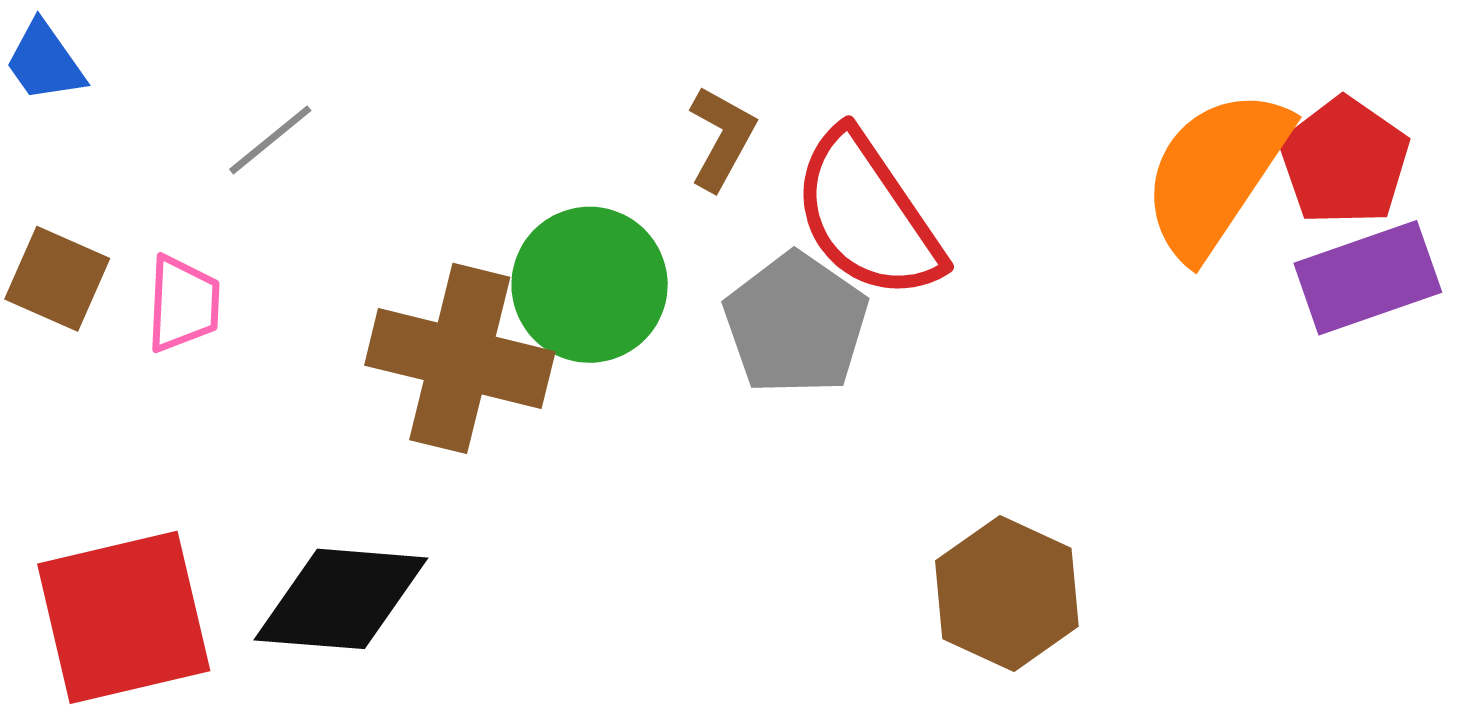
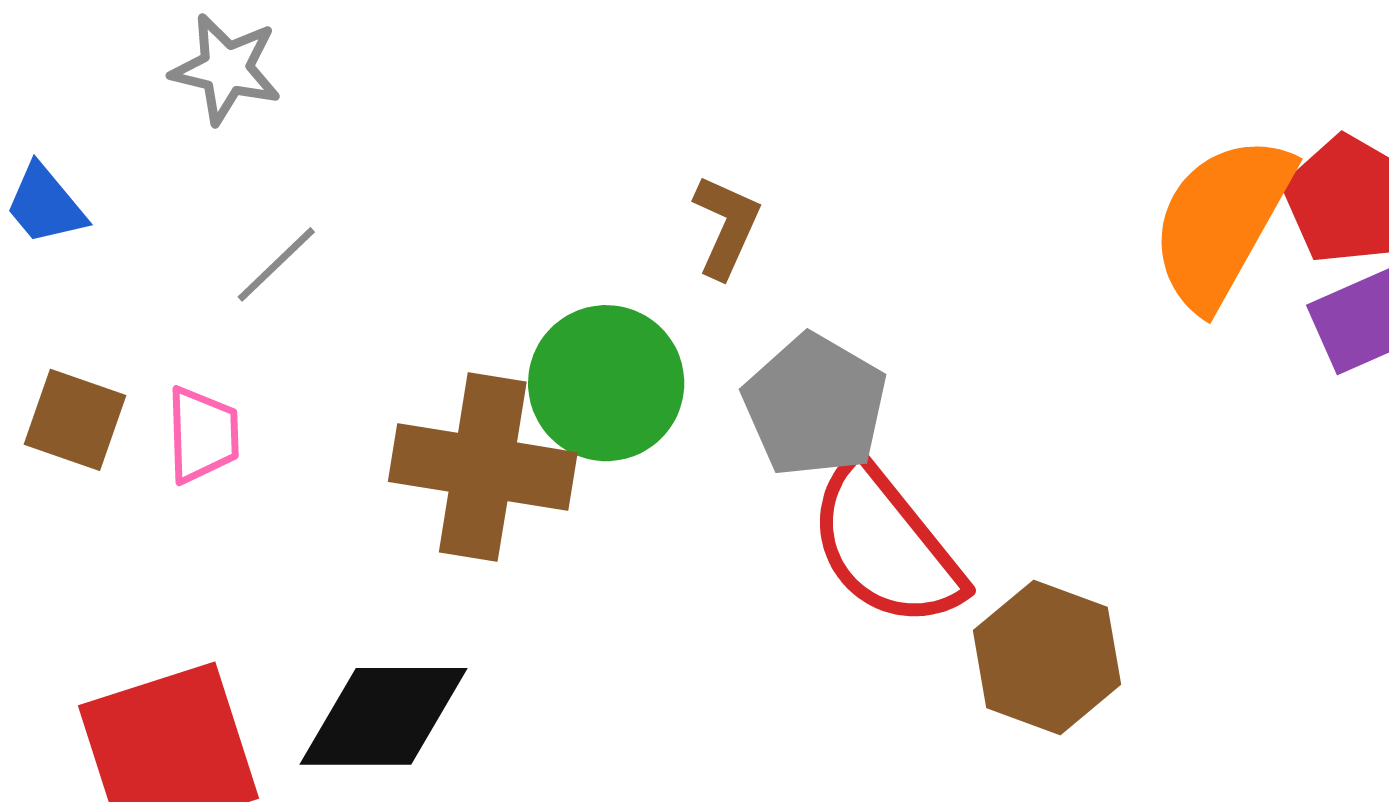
red semicircle: (867, 215) -> (885, 545), moved

